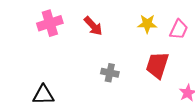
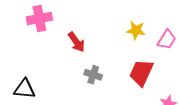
red arrow: (93, 26) -> (76, 42), moved

